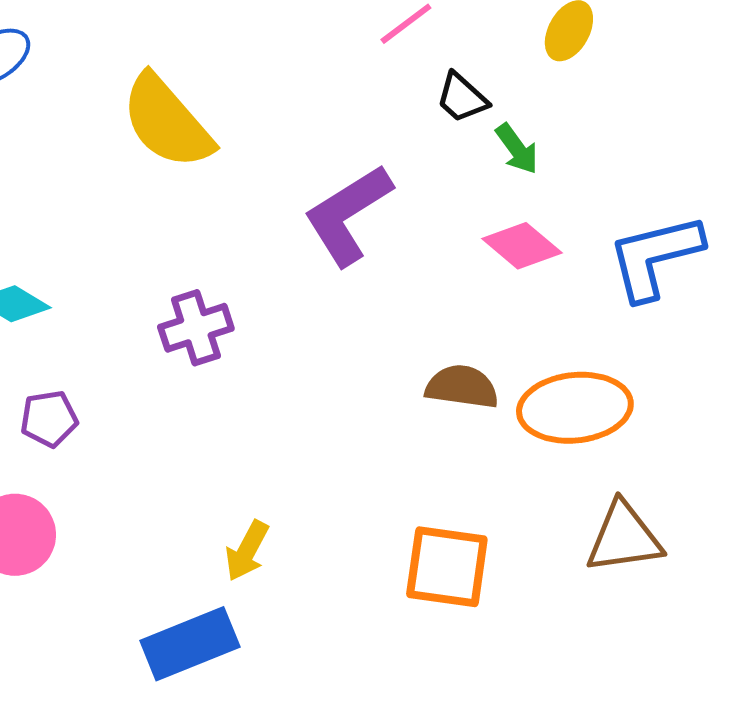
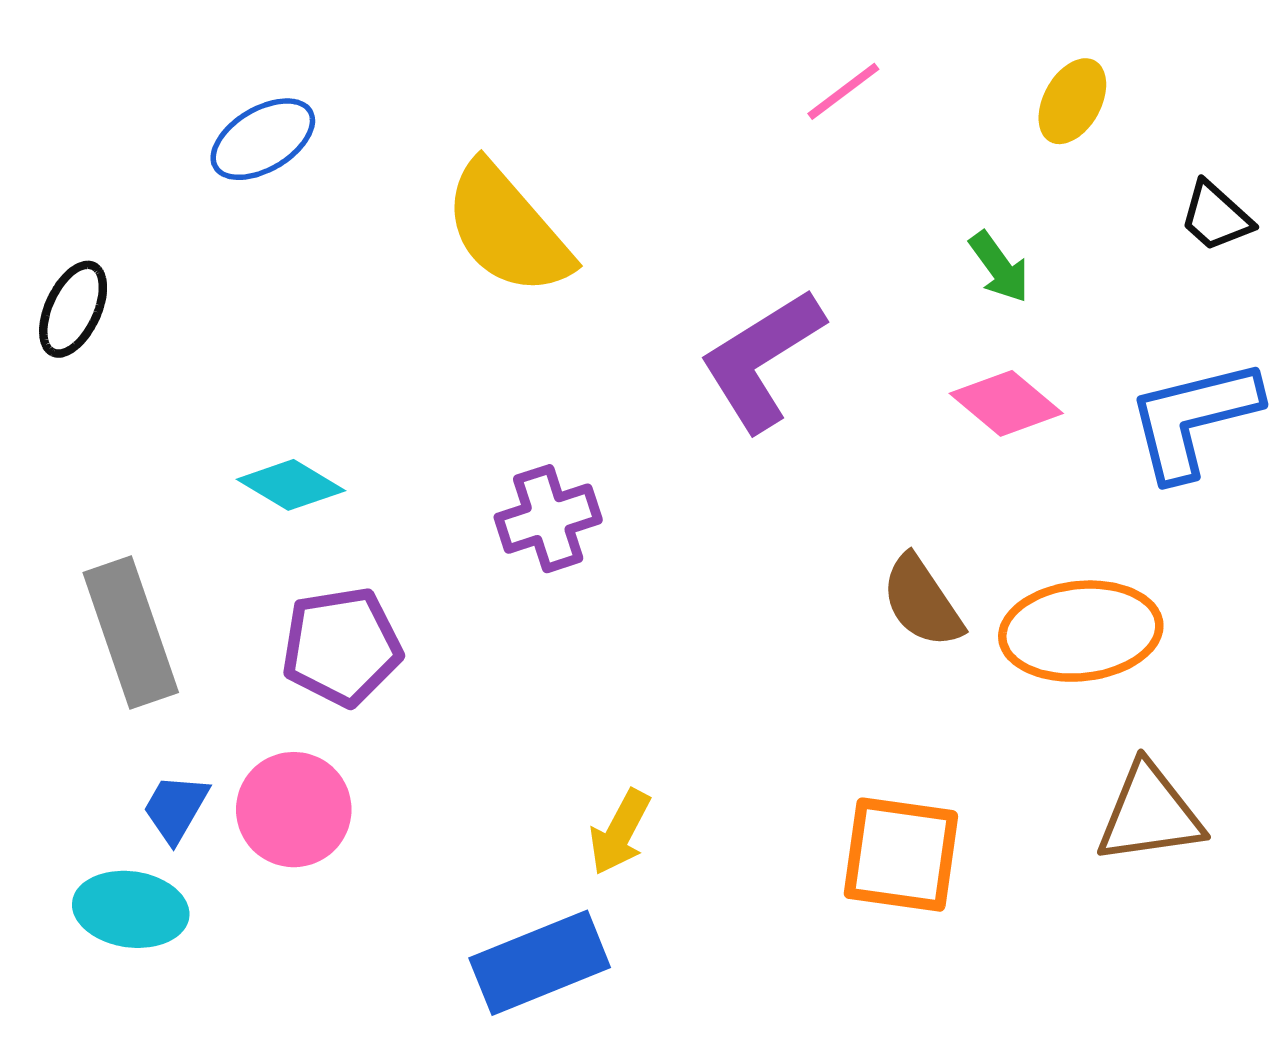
black trapezoid: (462, 98) -> (1216, 216), moved
brown semicircle: (462, 387) -> (922, 602), turned -132
purple pentagon: (49, 419) -> (342, 647), size x1.5

